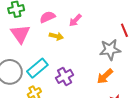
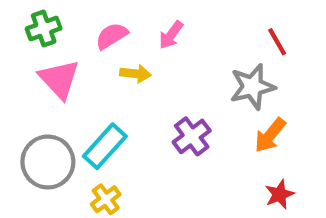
purple cross: (65, 76) -> (192, 136), moved
orange arrow: (105, 76) -> (270, 135), moved

